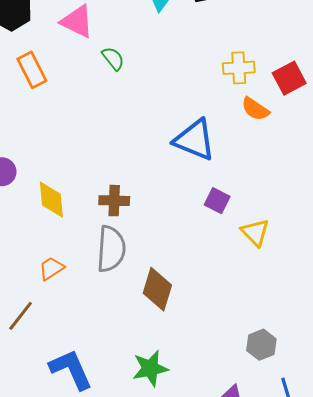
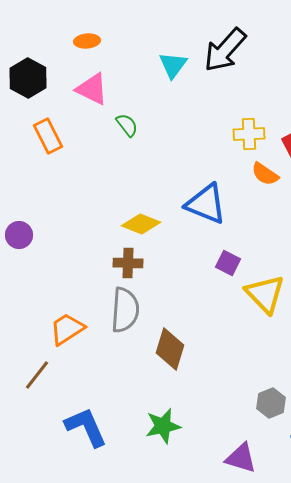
yellow diamond: (51, 200) -> (141, 224), moved, turned -63
yellow triangle: (255, 232) -> (265, 294), size x1.4
orange trapezoid: (51, 269) -> (67, 329), size x1.4

